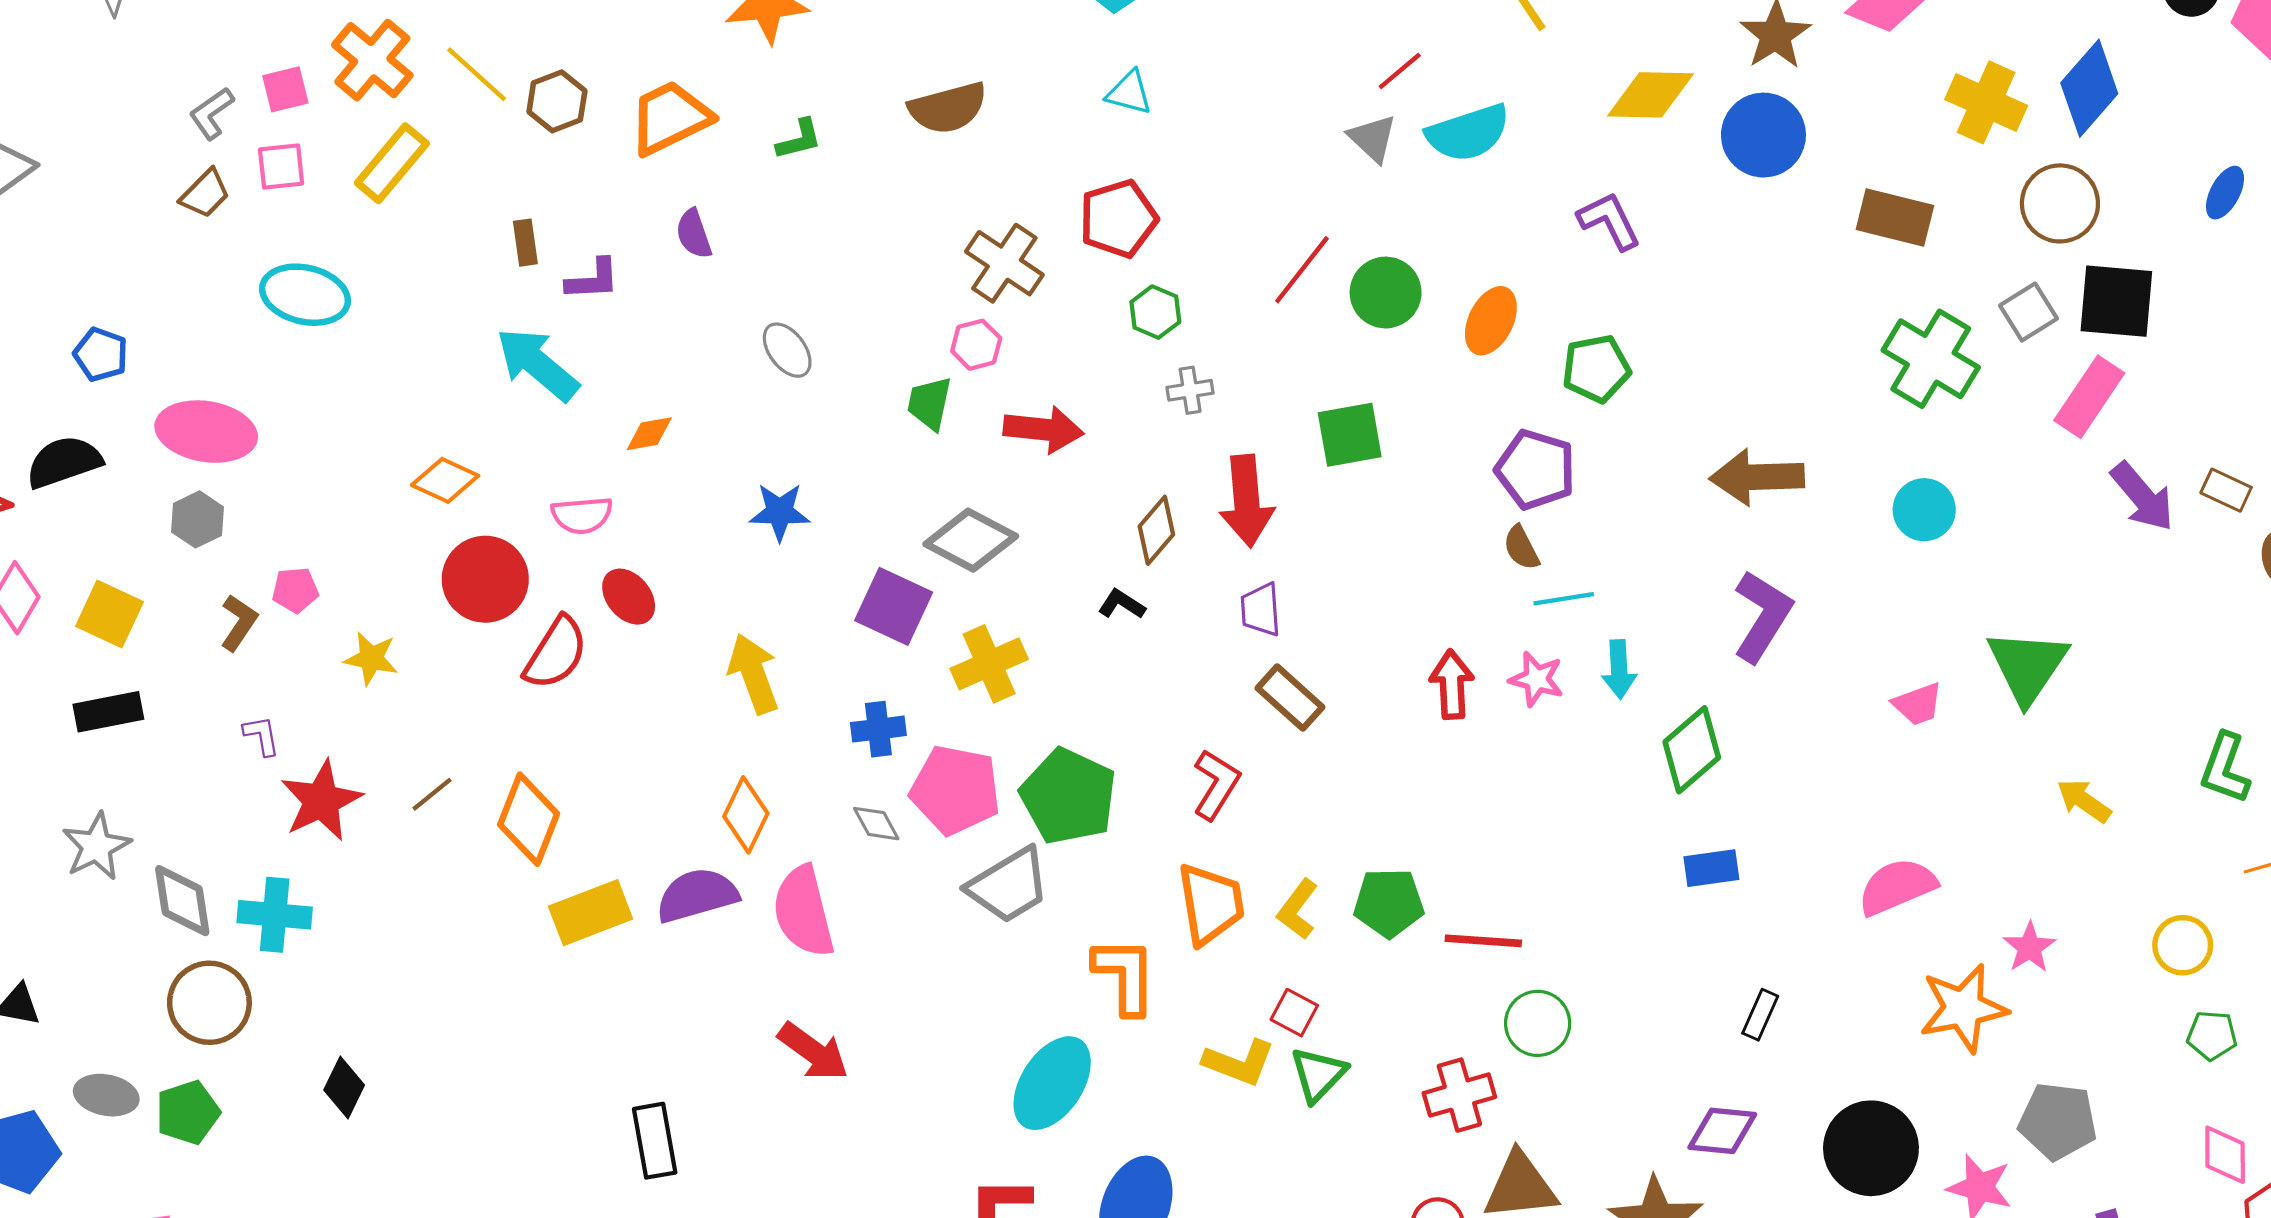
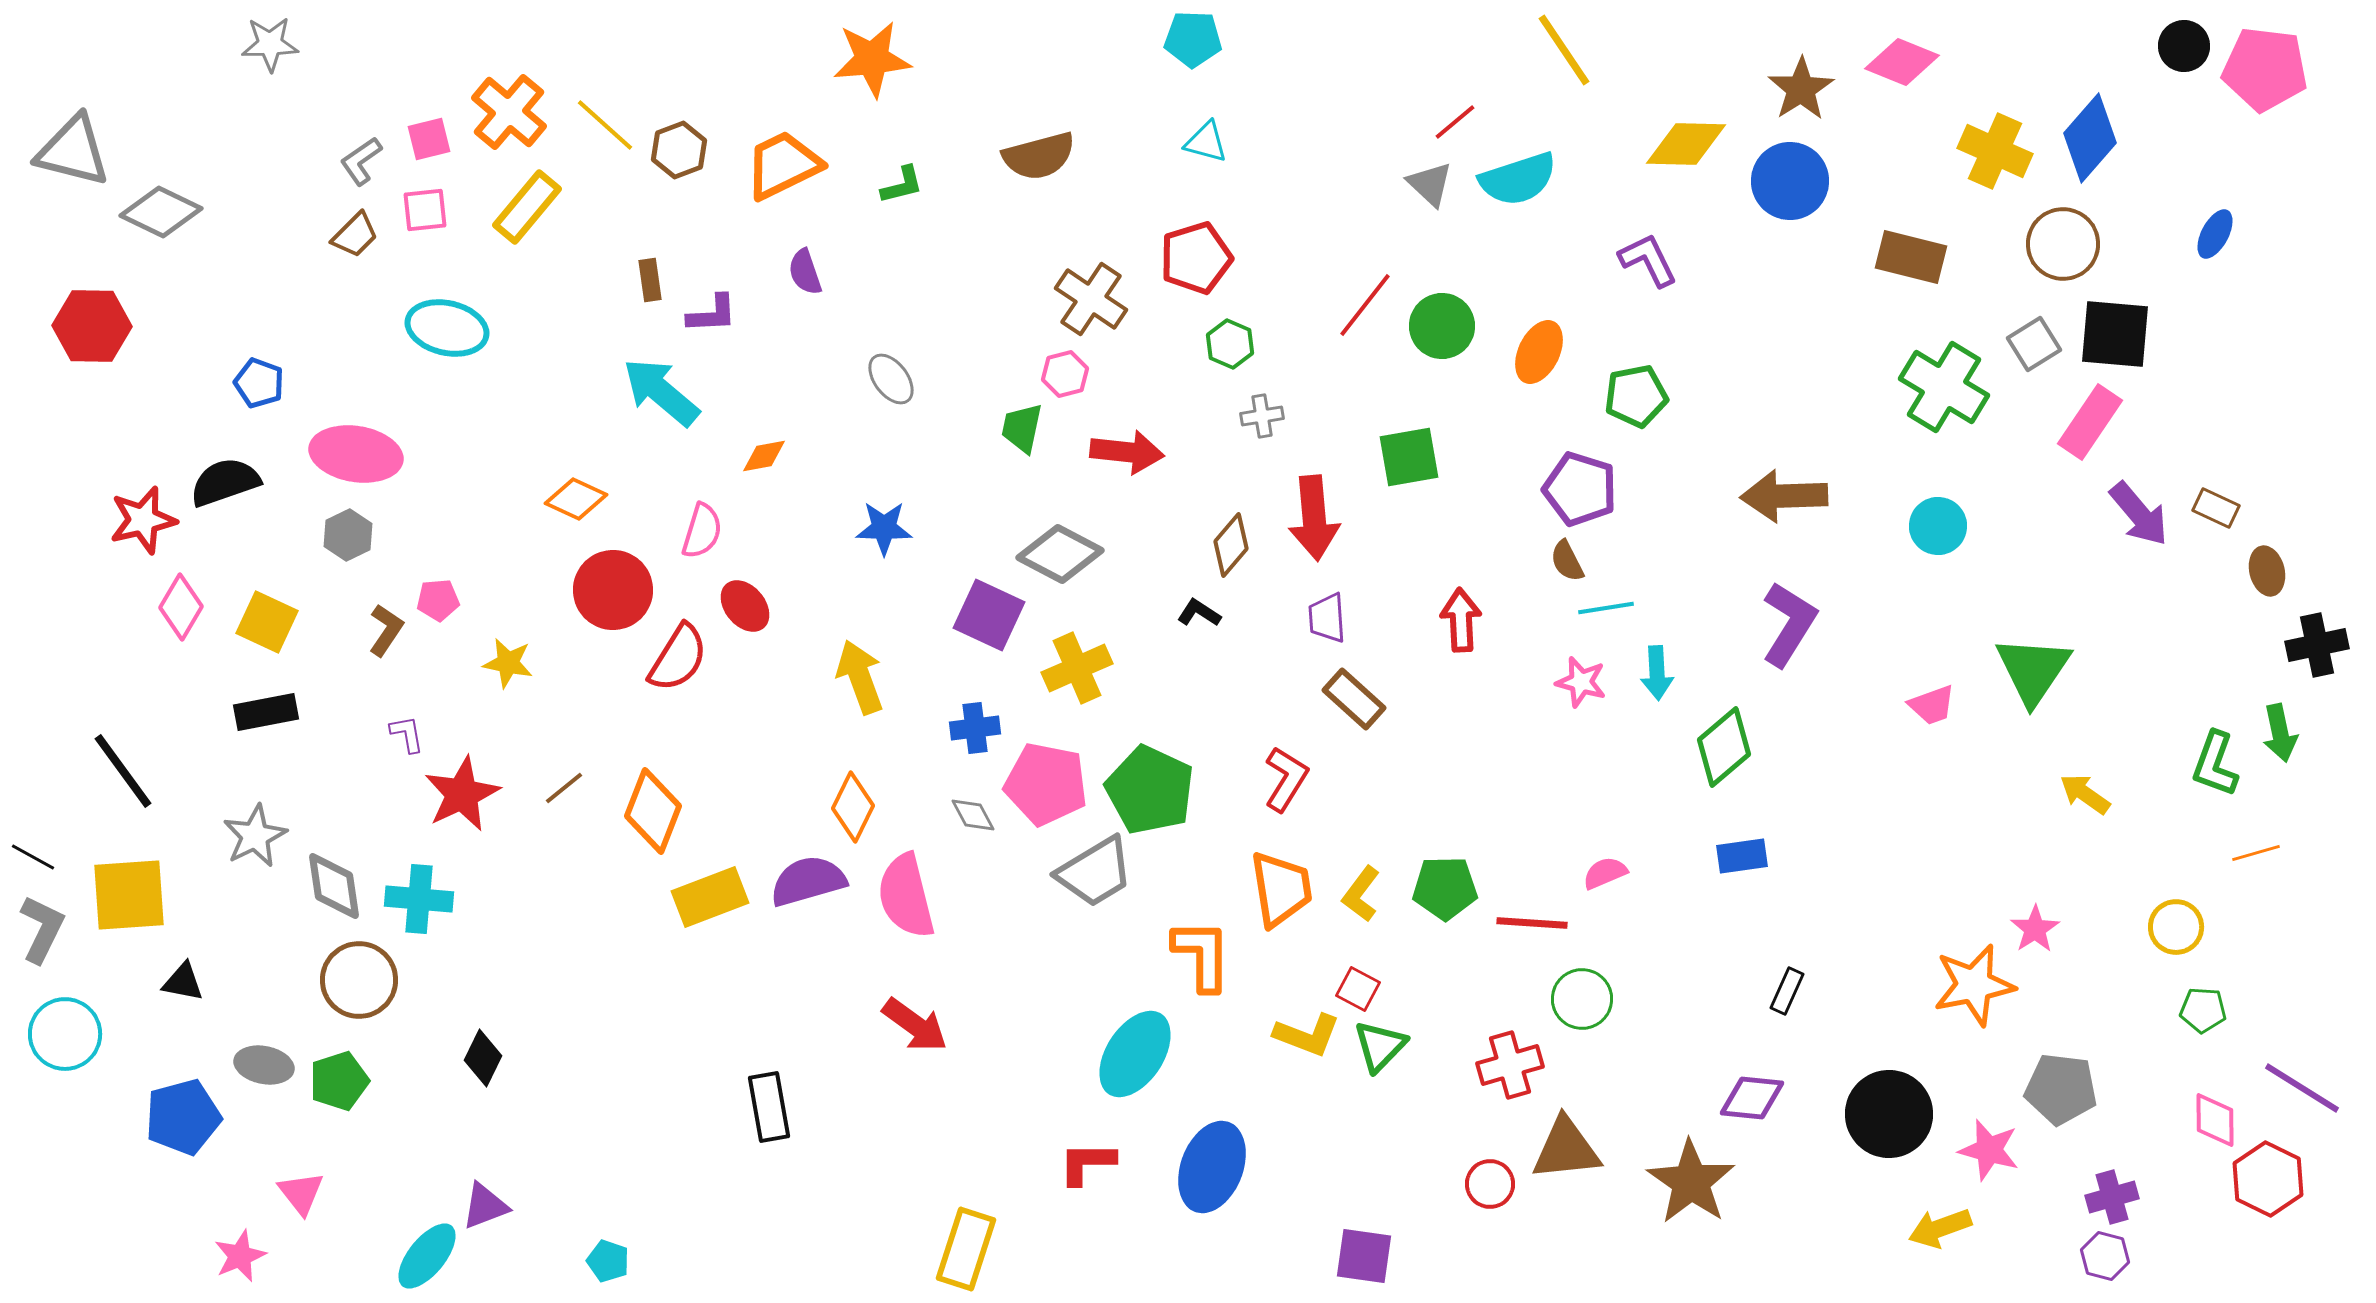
pink semicircle: (582, 515) -> (702, 531), turned -68
red arrow: (1452, 685) -> (1461, 620), moved
pink semicircle: (1897, 887) -> (1605, 873), moved, size x0.6

